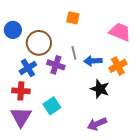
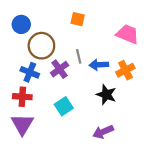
blue circle: (13, 30) -> (21, 24), moved
purple cross: (56, 65) -> (60, 69), turned 36
blue cross: (28, 68) -> (30, 72), turned -36
cyan square: (52, 106) -> (64, 106), moved

